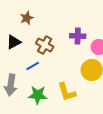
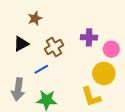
brown cross: (45, 45) -> (54, 47), turned 30
yellow L-shape: (67, 92) -> (91, 97), moved

